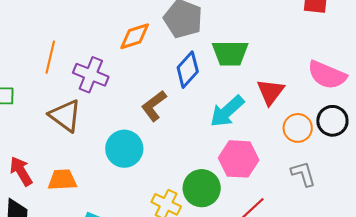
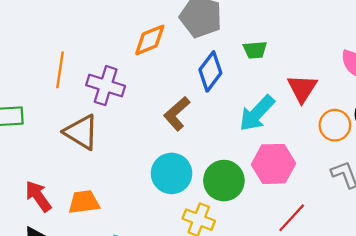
green trapezoid: (230, 53) -> (255, 50), size x0.6
cyan circle: (124, 149) -> (172, 173), moved
green circle: (202, 188) -> (224, 181), moved

